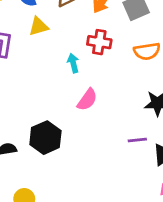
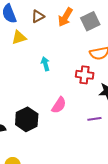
red cross: (99, 42) -> (85, 75), moved
pink semicircle: (87, 100) -> (59, 105), moved

